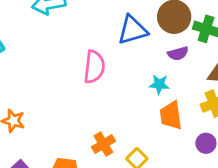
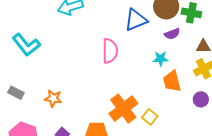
orange cross: (103, 144) -> (123, 109), size x1.6

